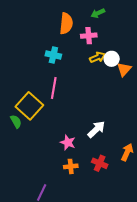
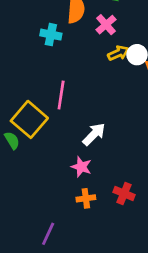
pink cross: (89, 36) -> (106, 25), turned -35
cyan cross: (53, 55) -> (51, 35), moved
white arrow: (96, 129) -> (94, 134), moved

